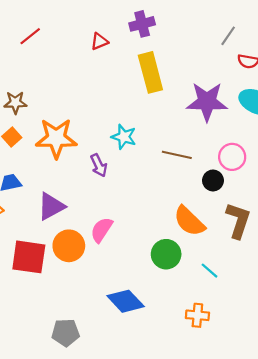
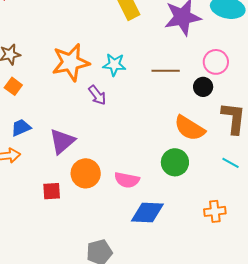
orange star: (56, 138) -> (71, 62), moved
pink semicircle: (102, 230) -> (127, 180), moved, turned -100
red square: (29, 257) -> (52, 191), size x0.6
cyan line: (209, 271) -> (231, 163), moved
blue diamond: (126, 301) -> (147, 212), turned -32

